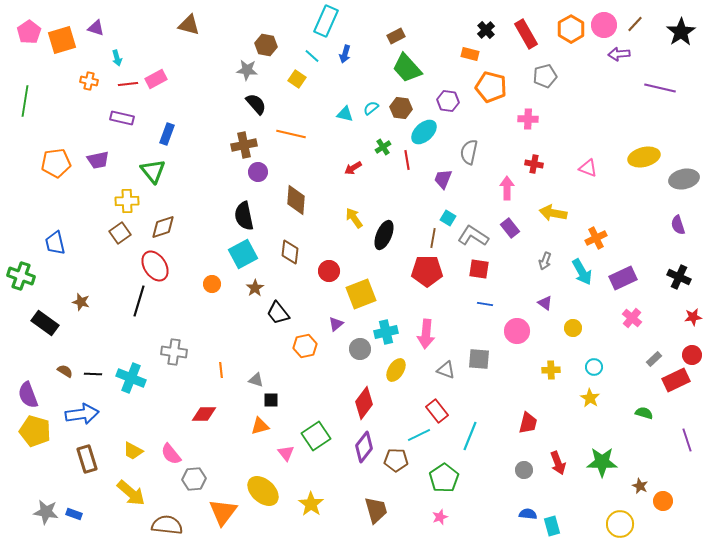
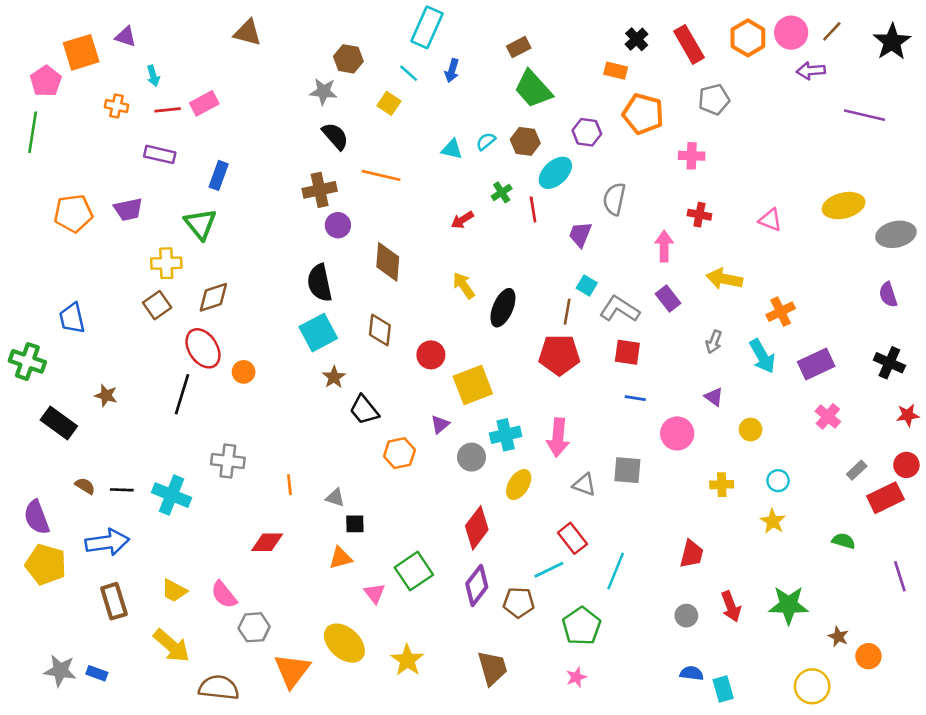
pink pentagon: (29, 32) -> (46, 81), moved
orange circle: (212, 284) -> (244, 372), moved

